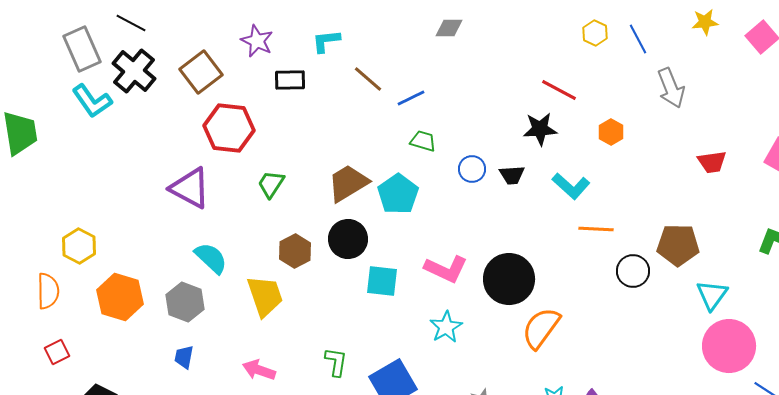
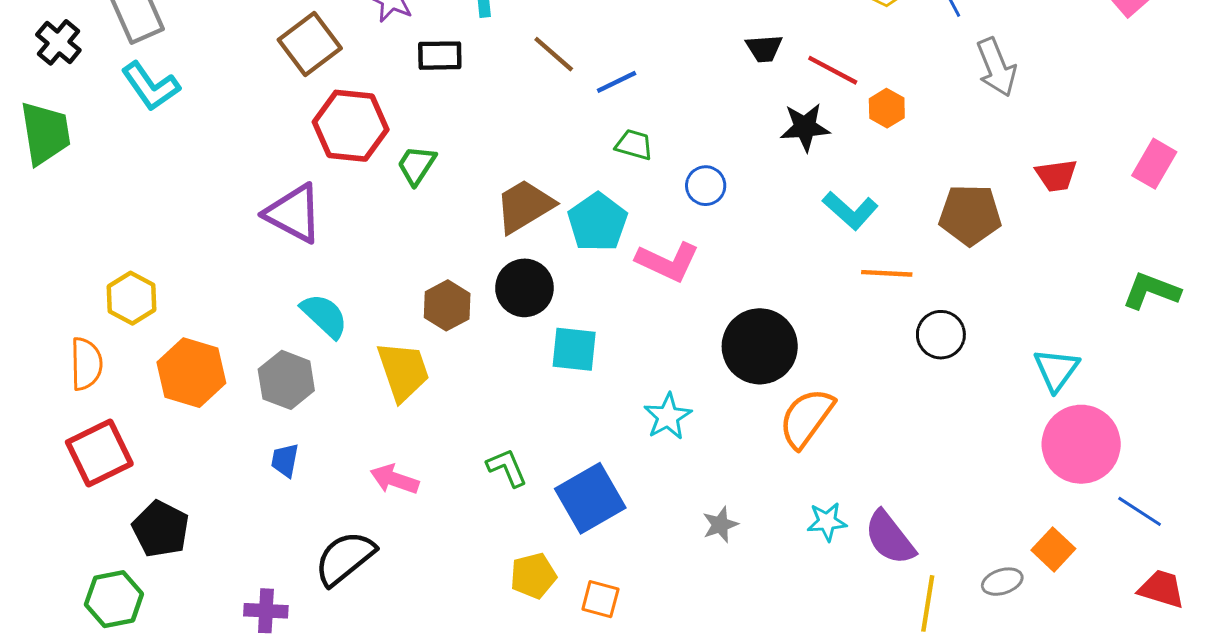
black cross: (134, 71) -> (58, 42), moved, size x0.7
orange hexagon: (611, 132) -> (887, 108), moved
black trapezoid: (512, 175) -> (764, 48), moved
green trapezoid: (271, 184) -> (416, 165), moved
brown pentagon: (678, 245) -> (970, 215), moved
pink L-shape: (446, 269) -> (668, 262), moved
red square: (57, 352) -> (99, 453), size x1.8
green L-shape: (336, 362) -> (507, 468), turned -32

